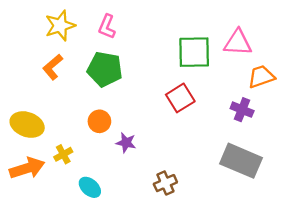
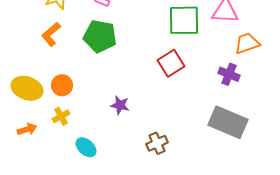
orange circle: (99, 121) -> (62, 85), moved
orange arrow: (27, 168) -> (27, 129), size x0.6

